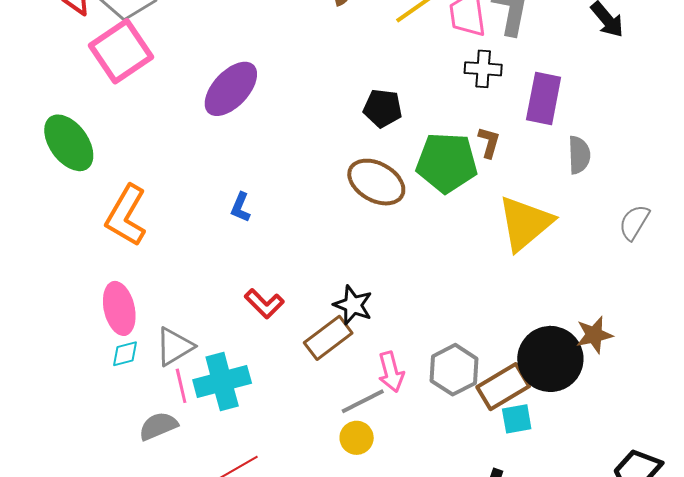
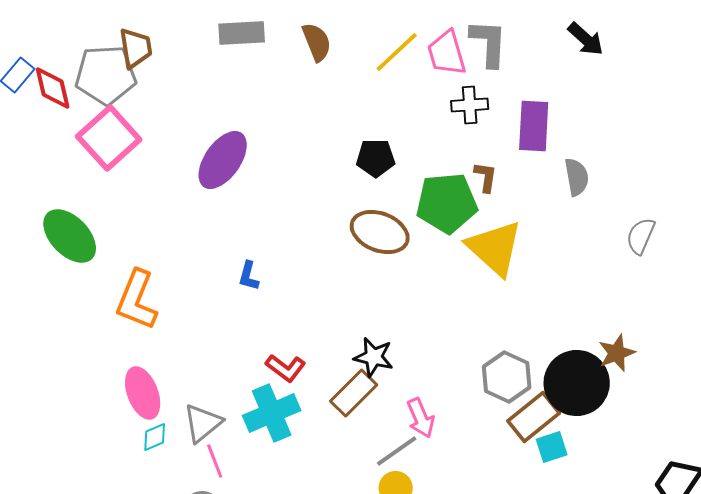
yellow triangle: (525, 223) -> (495, 248), moved, turned -30
gray hexagon: (454, 370) -> (507, 377), moved
cyan cross: (222, 382) -> (272, 413), moved

